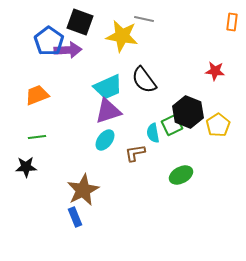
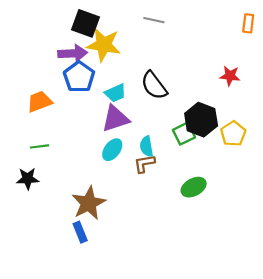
yellow star: (122, 36) -> (104, 45), moved
blue pentagon: (49, 41) -> (79, 77), moved
cyan trapezoid: (108, 87) -> (115, 93), size x0.7
cyan semicircle: (153, 133) -> (146, 146), moved

